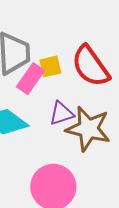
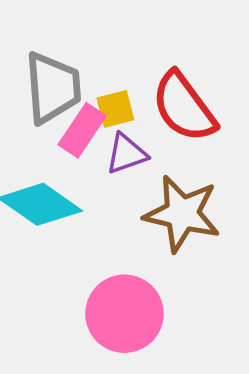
purple triangle: (61, 114) -> (126, 154), moved

